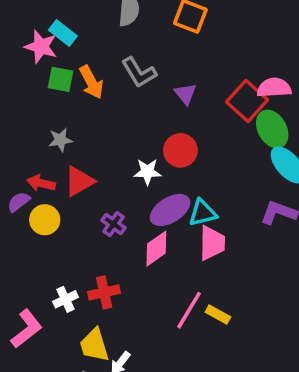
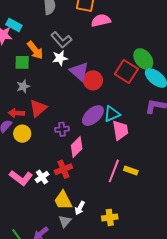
green square: (60, 79) -> (22, 62), moved
pink semicircle: (274, 88) -> (101, 20), moved
purple triangle: (185, 94) -> (79, 72), moved, size x1.5
red square: (247, 101) -> (126, 72), moved
white star: (147, 172) -> (60, 58), moved
purple cross: (114, 224) -> (62, 129), turned -32
pink diamond: (156, 249) -> (77, 147), moved
pink L-shape: (27, 329) -> (21, 178), moved, turned 85

